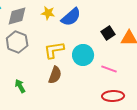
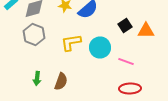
brown semicircle: (55, 75) -> (61, 82), moved
green arrow: (20, 86) -> (37, 78), turned -144

